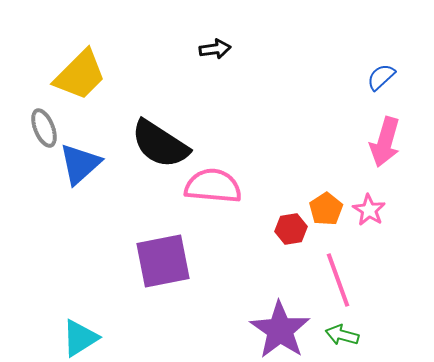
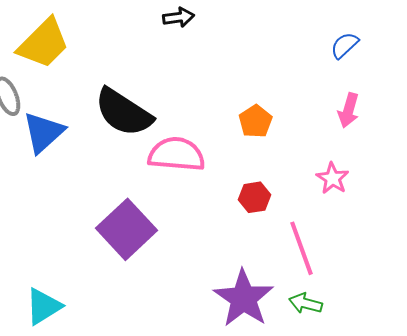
pink arrow: (385, 142) -> (349, 110), size x0.7
orange pentagon: (326, 209) -> (256, 121), moved
purple square: (163, 261) -> (127, 229), turned -32

